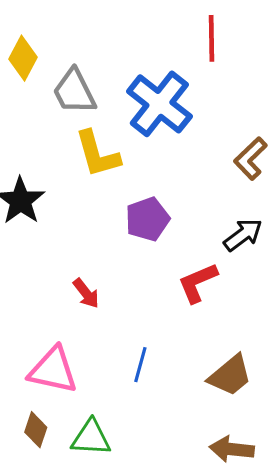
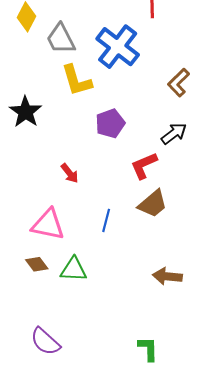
brown trapezoid: (230, 376) -> (153, 204), moved
brown diamond: (36, 430) -> (37, 264), turned -55

